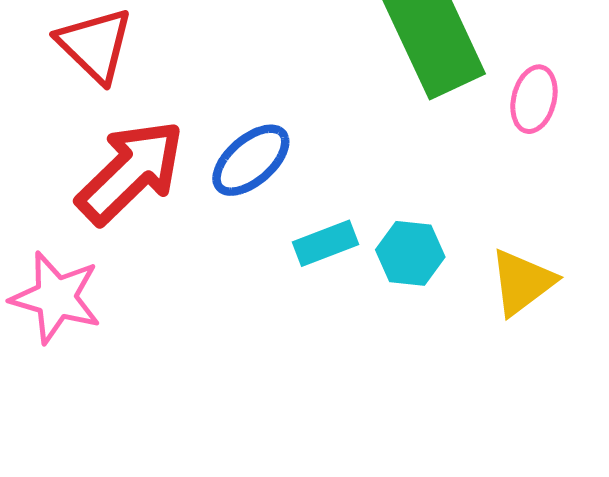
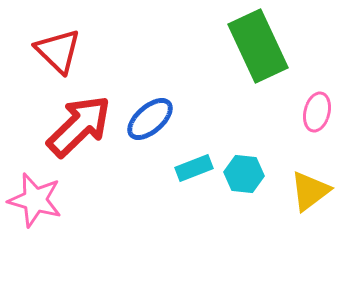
pink ellipse: (534, 99) -> (317, 112), moved

